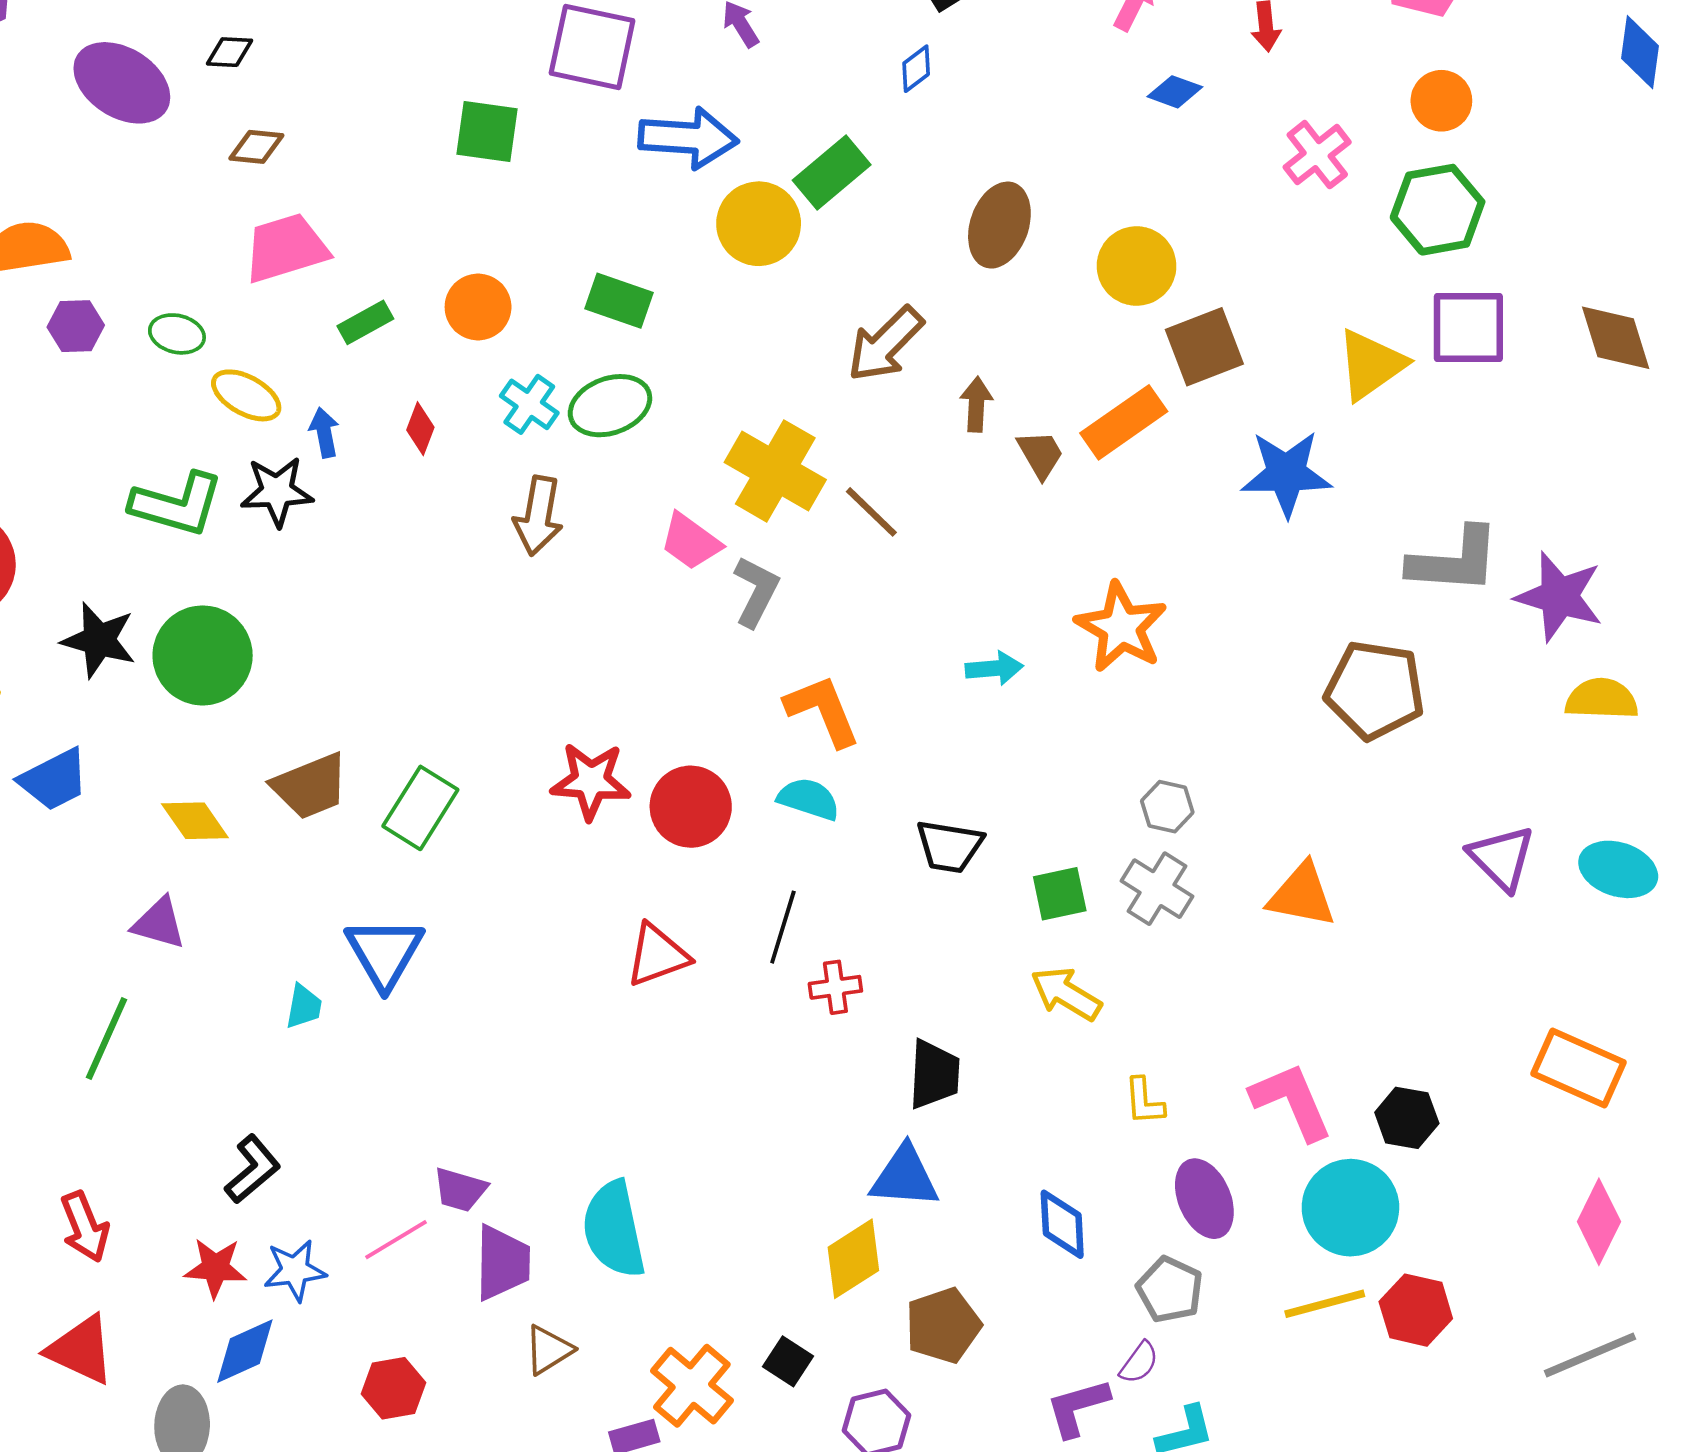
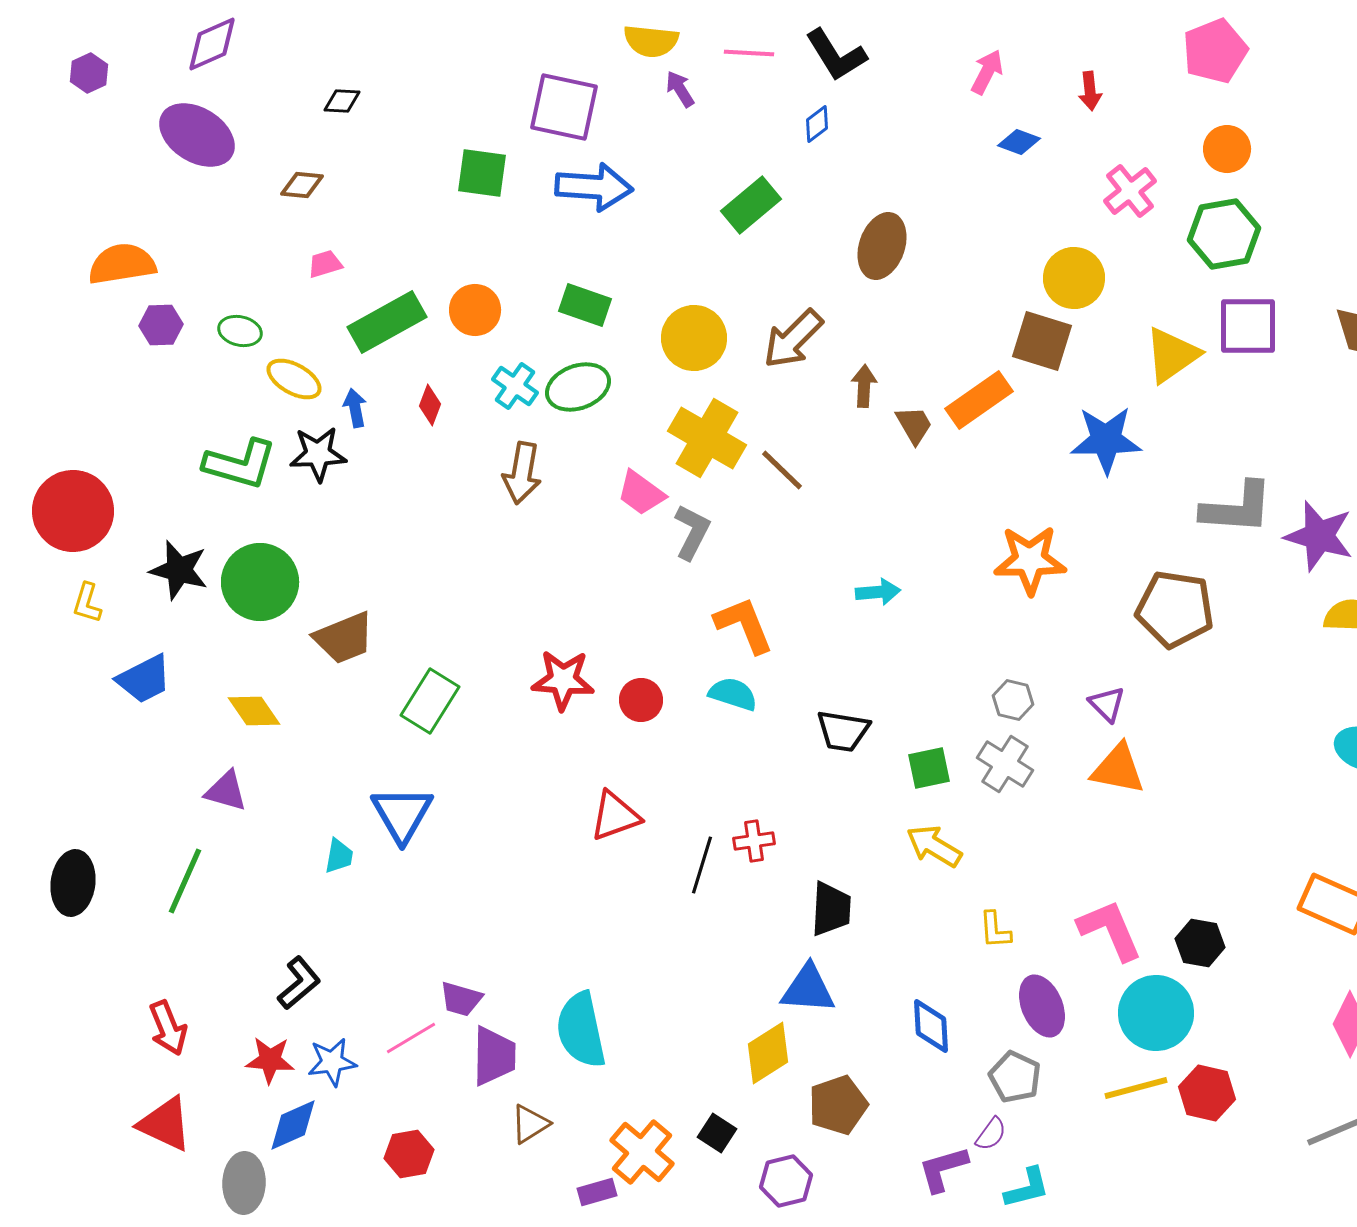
black diamond: (229, 52) -> (342, 101), moved
blue arrow: (688, 138) -> (594, 187), moved
yellow circle: (759, 224) -> (694, 338), moved
pink trapezoid: (286, 248) -> (325, 264), size x0.5
yellow circle: (1137, 266) -> (1074, 278), moved
green rectangle: (365, 322) -> (387, 322), size x1.8
brown square: (1204, 347) -> (1042, 341), turned 38
orange star: (1121, 627) -> (1030, 560), moved, turned -30
brown trapezoid: (310, 786) -> (344, 638), moved
red circle: (691, 807) -> (641, 700), size x0.7
purple triangle: (1502, 858) -> (1107, 704), moved, size x0.7
black line: (783, 927) -> (702, 865), moved

